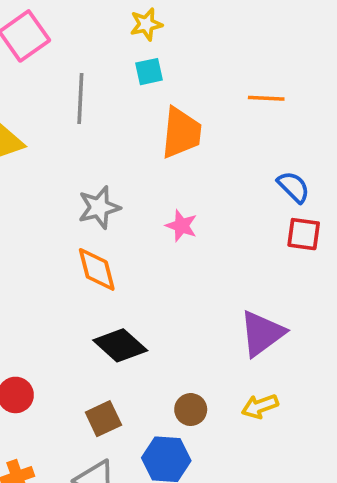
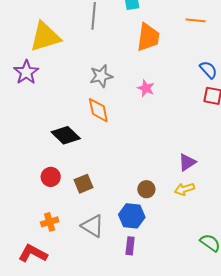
purple triangle: (262, 333) -> (187, 162), moved, size x0.7
black diamond: (120, 345) -> (66, 135), moved
brown square: (103, 419) -> (84, 184), moved

